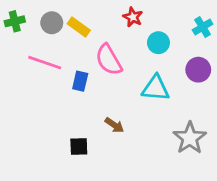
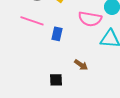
pink semicircle: (109, 60) -> (90, 19), moved, turned -50

